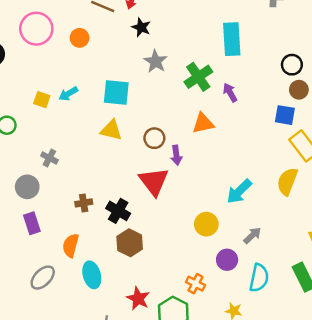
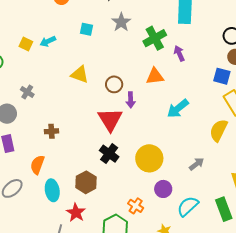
cyan square: (116, 92) -> (86, 29), moved, size x0.6
cyan arrow: (239, 191) -> (178, 109), moved
black cross: (118, 211) -> (109, 154), moved
yellow circle: (206, 224) -> (149, 158), size x1.4
gray arrow: (252, 235) -> (196, 164), moved
brown hexagon: (130, 243) -> (86, 182), moved
cyan semicircle: (259, 278) -> (188, 206), turned -150
red star: (138, 299) -> (76, 213), moved

